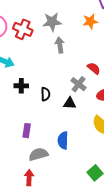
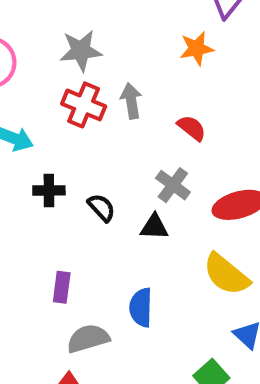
gray star: (52, 22) -> (81, 51), moved
red cross: (23, 29) -> (84, 105), moved
red semicircle: (94, 68) -> (192, 128), moved
black semicircle: (45, 94) -> (101, 208), turned -40

